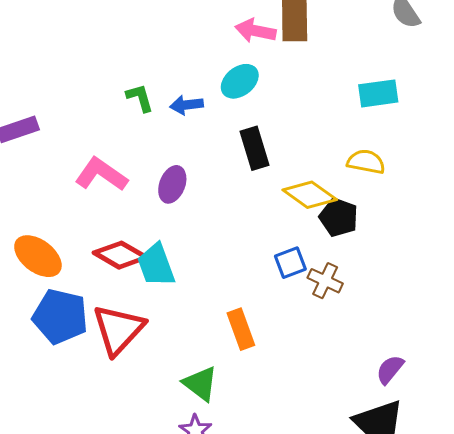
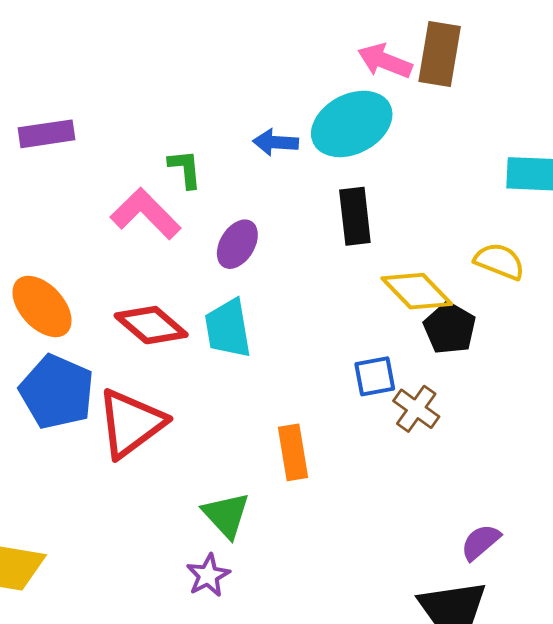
cyan ellipse: (240, 81) -> (352, 124), size x1.5
green L-shape: (140, 98) -> (185, 169), moved
cyan trapezoid: (156, 265) -> (228, 328), moved

